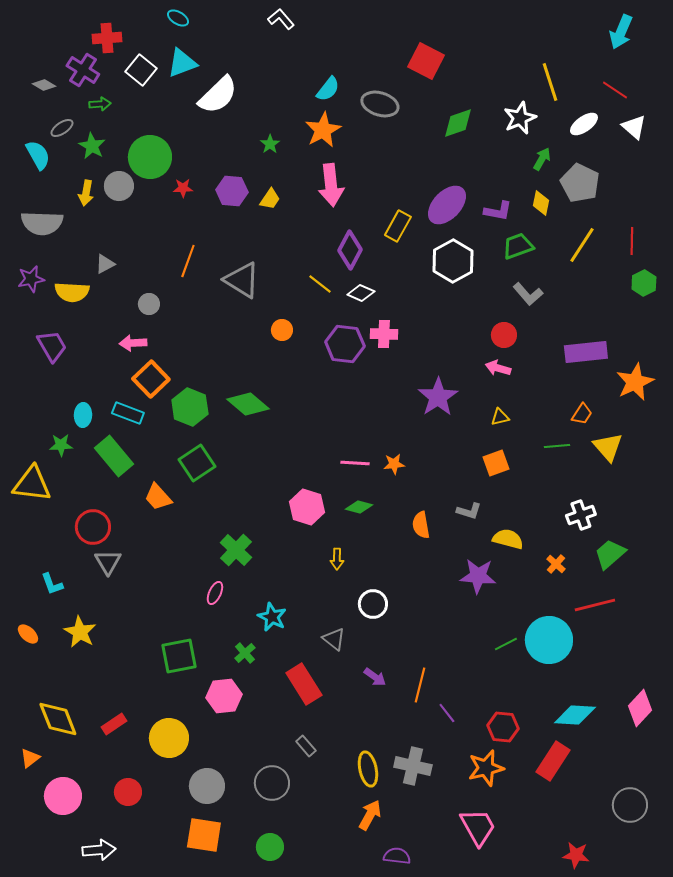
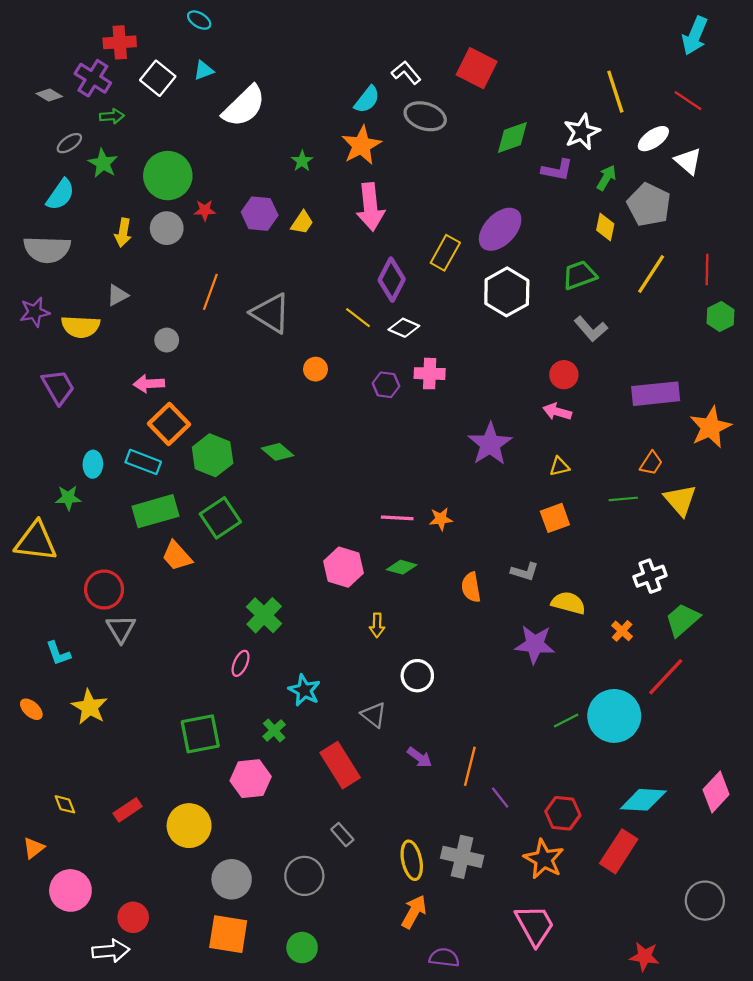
white L-shape: (281, 19) -> (406, 73), moved
cyan triangle: (182, 63) -> (204, 70), size x0.6
white triangle: (634, 127) -> (688, 161), moved
cyan semicircle: (38, 155) -> (60, 195), moved, turned 64
gray circle: (119, 186) -> (167, 228), moved
yellow arrow: (86, 193) -> (123, 233), moved
purple L-shape: (498, 211) -> (557, 170), moved
purple hexagon: (345, 344) -> (386, 385), size x0.6
green diamond: (248, 404) -> (277, 452), size x0.7
green rectangle: (114, 456) -> (156, 511), moved, turned -66
red line: (595, 605) -> (666, 677), turned -33
yellow diamond: (58, 719) -> (65, 804), size x0.5
orange star: (486, 768) -> (544, 859), turned -30
red circle: (128, 792) -> (133, 917), moved

